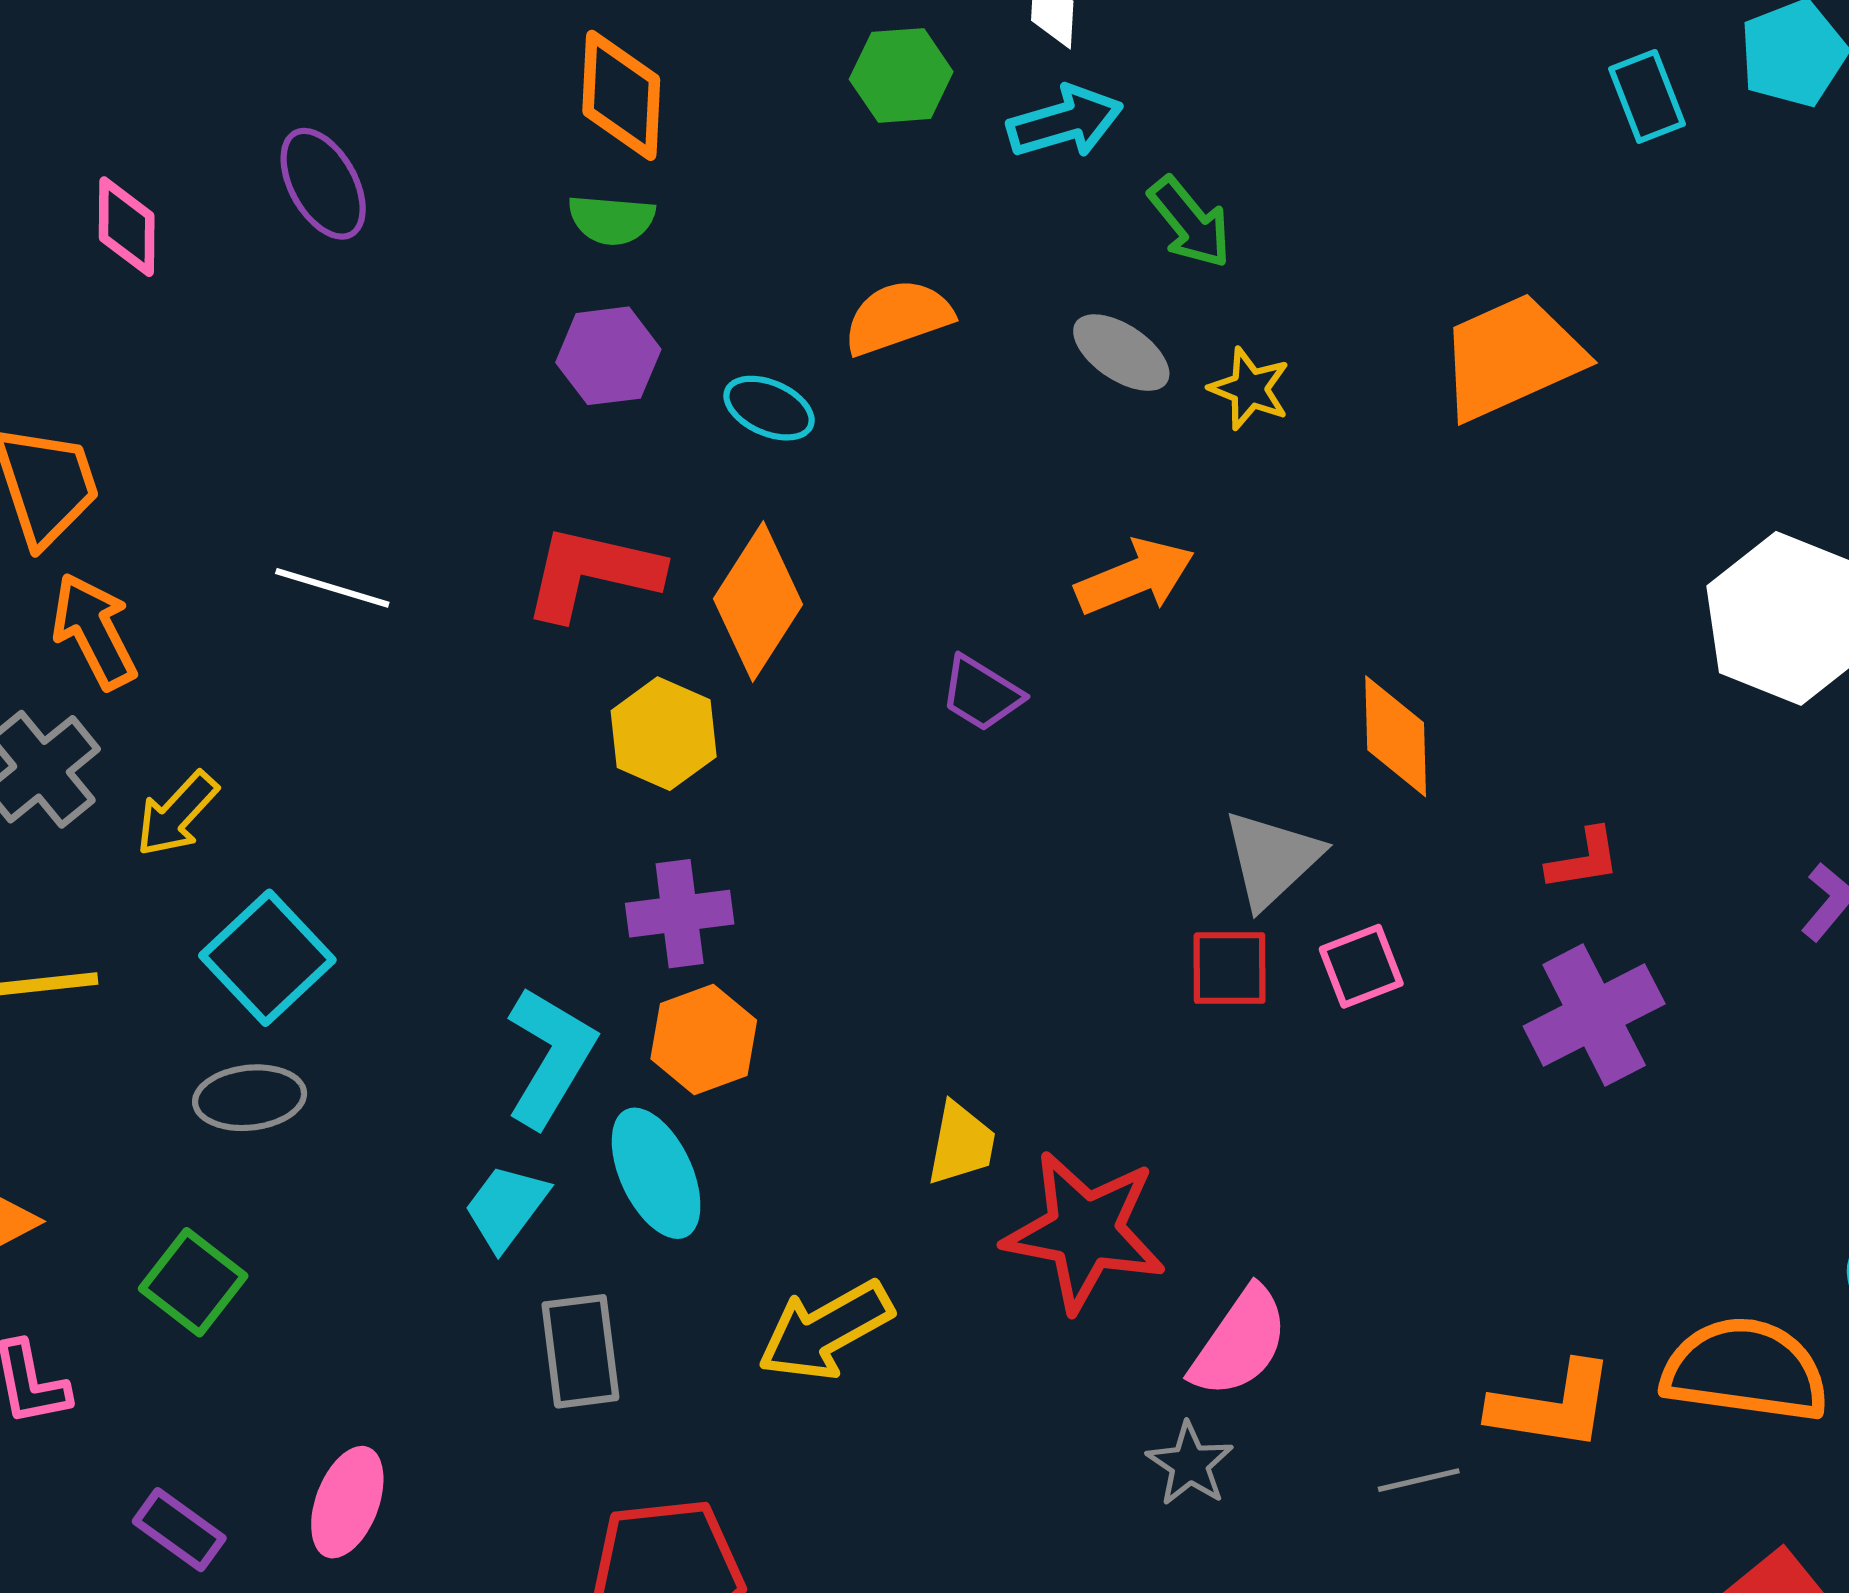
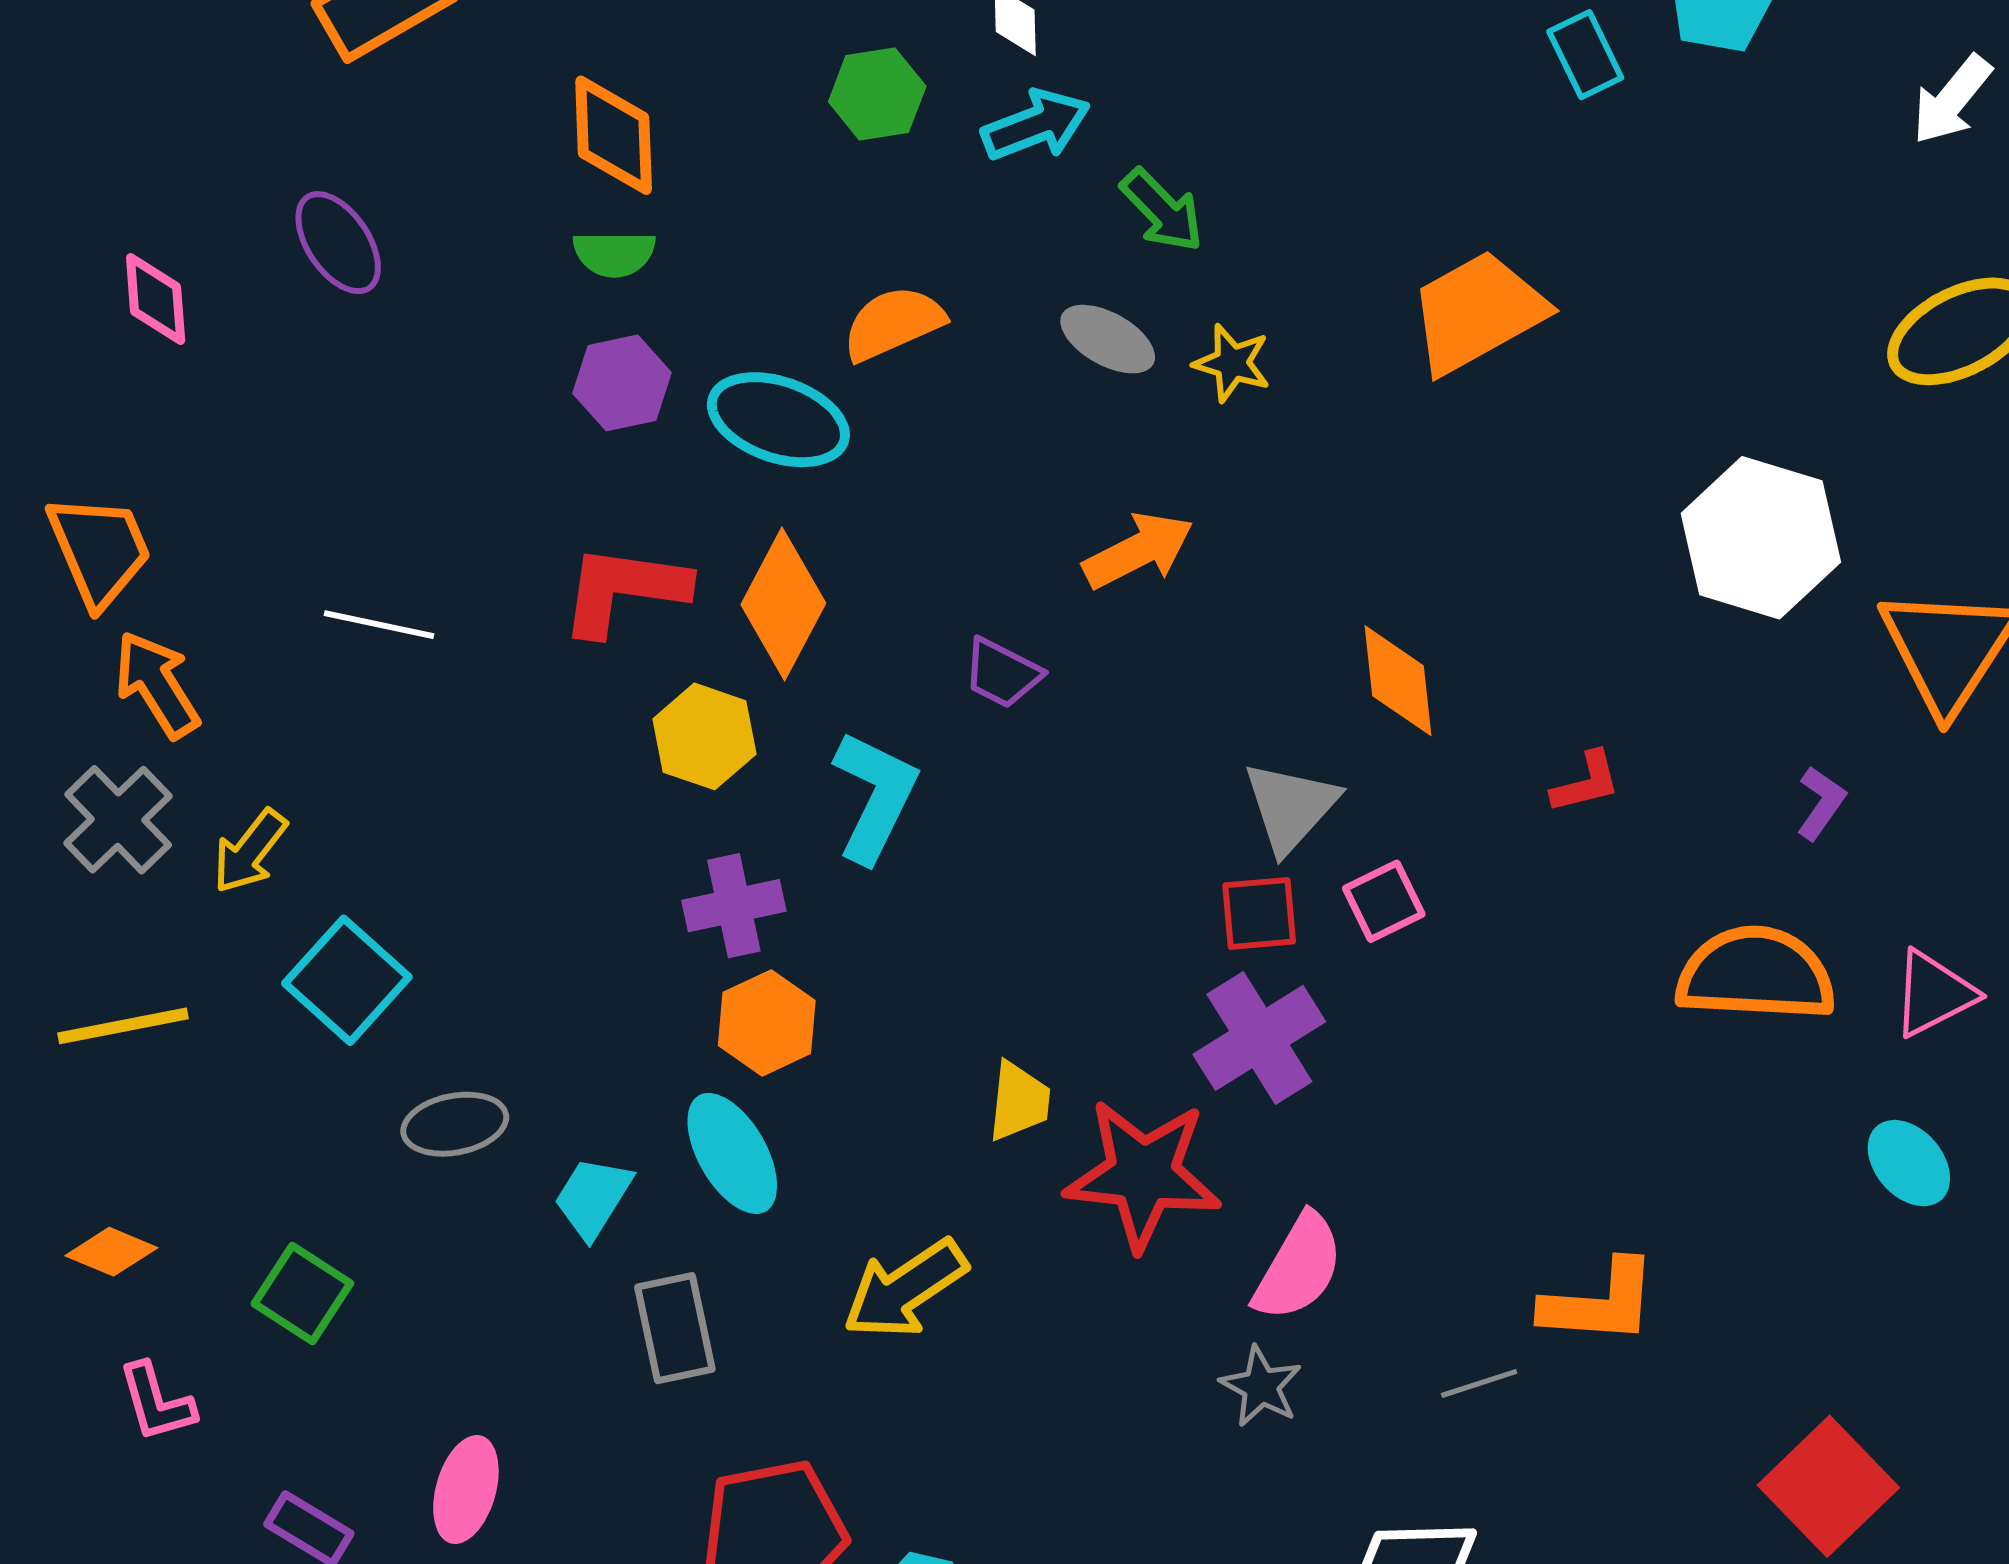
cyan ellipse: (769, 408) -> (778, 420), size x1.6
purple cross: (1594, 1015) -> (1259, 1038), moved
cyan L-shape: (550, 1057) -> (875, 797), moved
gray ellipse: (250, 1098) -> (455, 1124), moved
orange semicircle: (1745, 1370) -> (1756, 974), moved

